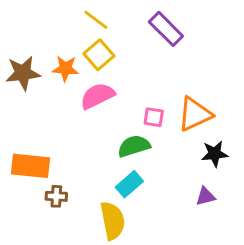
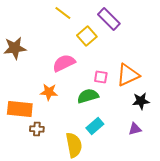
yellow square: (99, 55) -> (87, 36), moved
orange star: (65, 68) -> (49, 92), moved
cyan rectangle: (129, 184) -> (95, 126), moved

